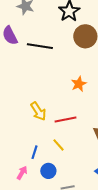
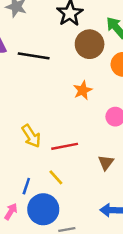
orange star: (79, 84) -> (83, 90), moved
blue circle: (48, 171) -> (43, 209), size x1.6

